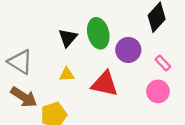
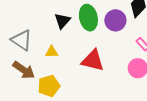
purple circle: (128, 50) -> (115, 20), moved
yellow triangle: (67, 74) -> (52, 52), moved

